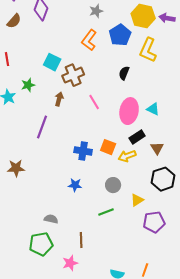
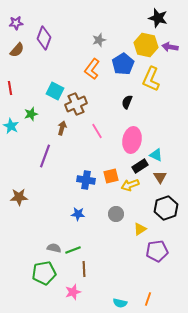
cyan triangle: (153, 109) -> (156, 155), moved
orange square: (108, 147) -> (111, 176), turned -35
green line: (106, 212) -> (73, 250), moved

